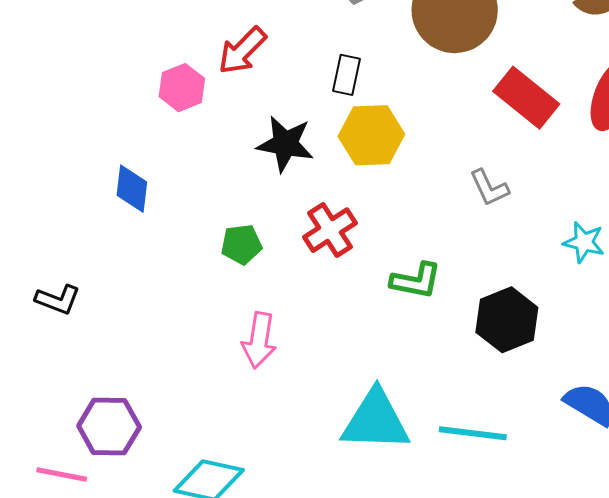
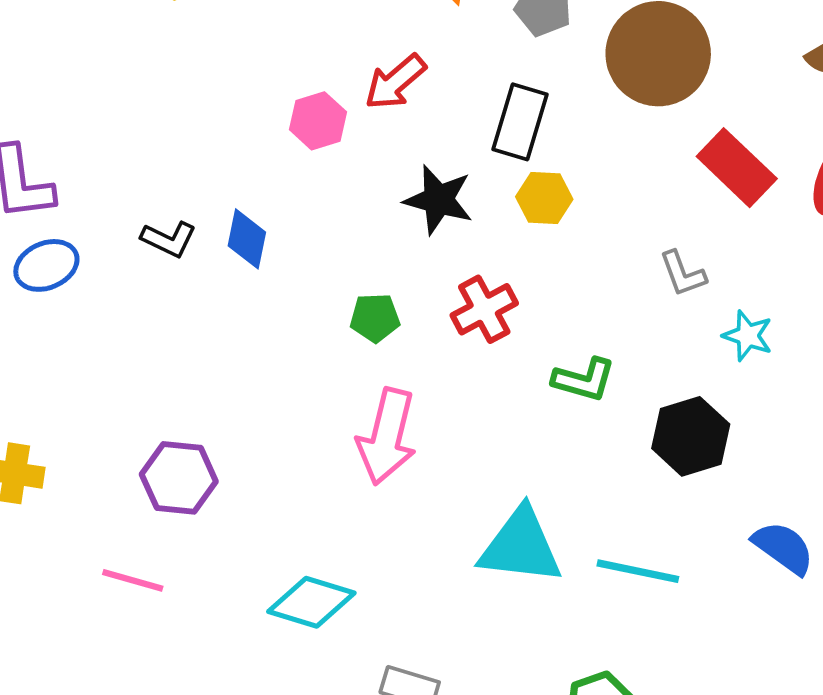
black rectangle: (347, 75) -> (520, 122), size x1.5
yellow hexagon: (371, 135) -> (544, 198), size x0.7
cyan star: (584, 242) -> (748, 336), moved
black L-shape: (58, 300) -> (169, 239), moved
pink arrow: (259, 340) -> (387, 437), size x1.4
purple hexagon: (109, 427) -> (179, 478), moved

